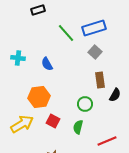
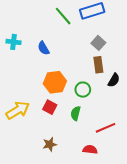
gray square: (95, 52) -> (98, 43), moved
orange hexagon: (39, 97) -> (55, 82), moved

